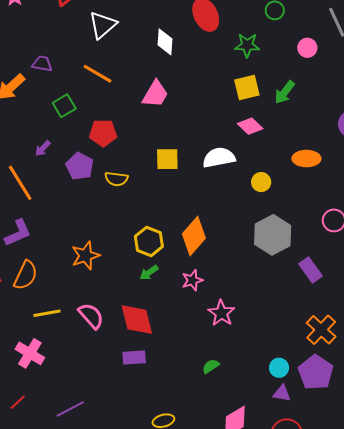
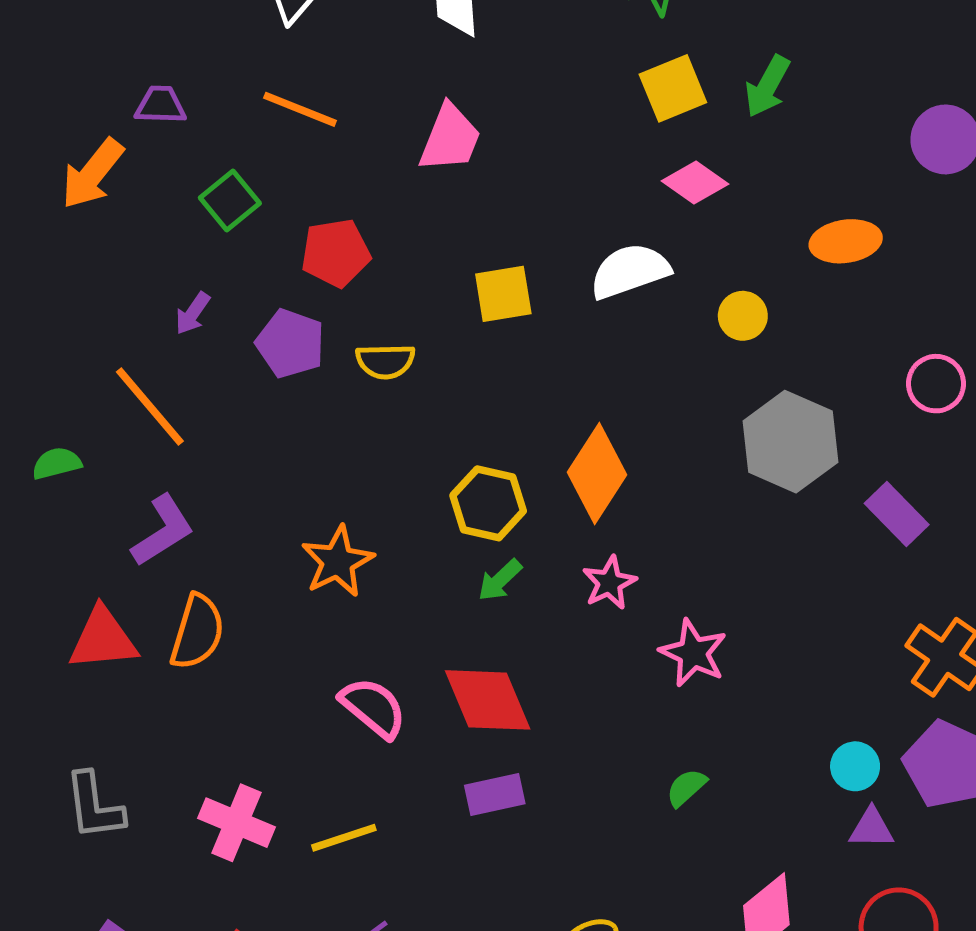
yellow line: (47, 313) -> (344, 838), moved

